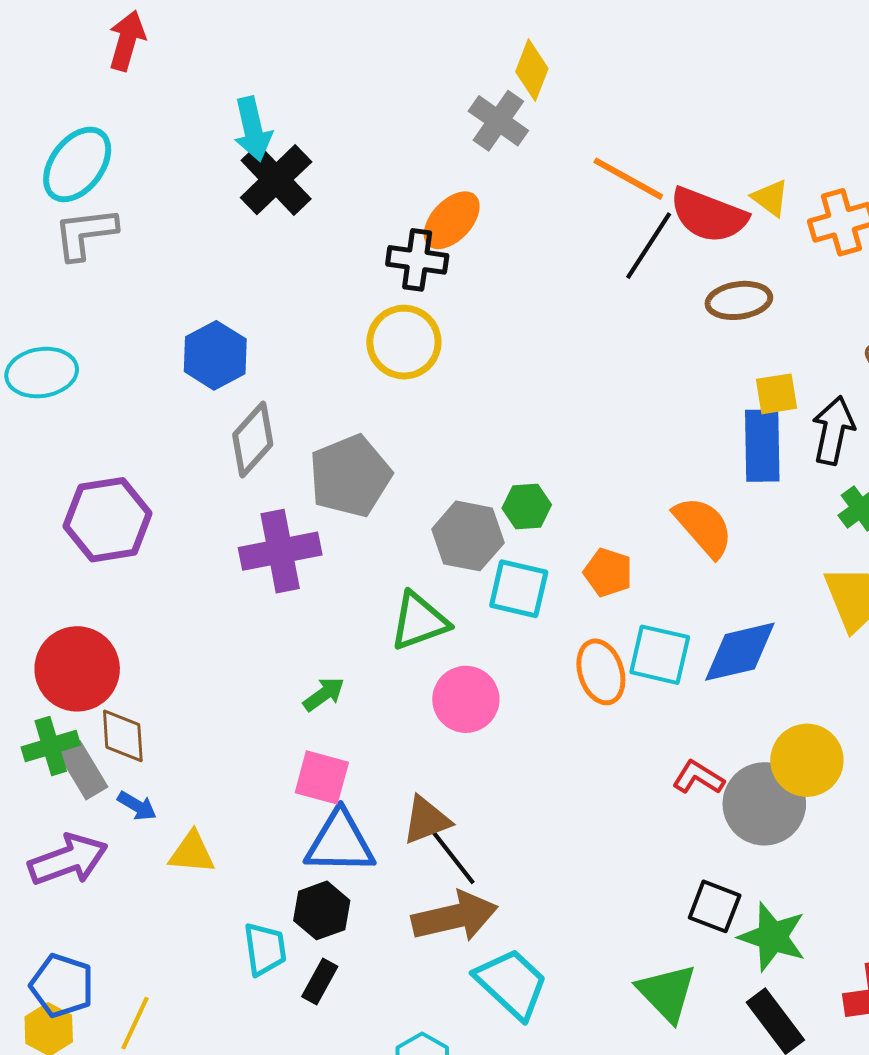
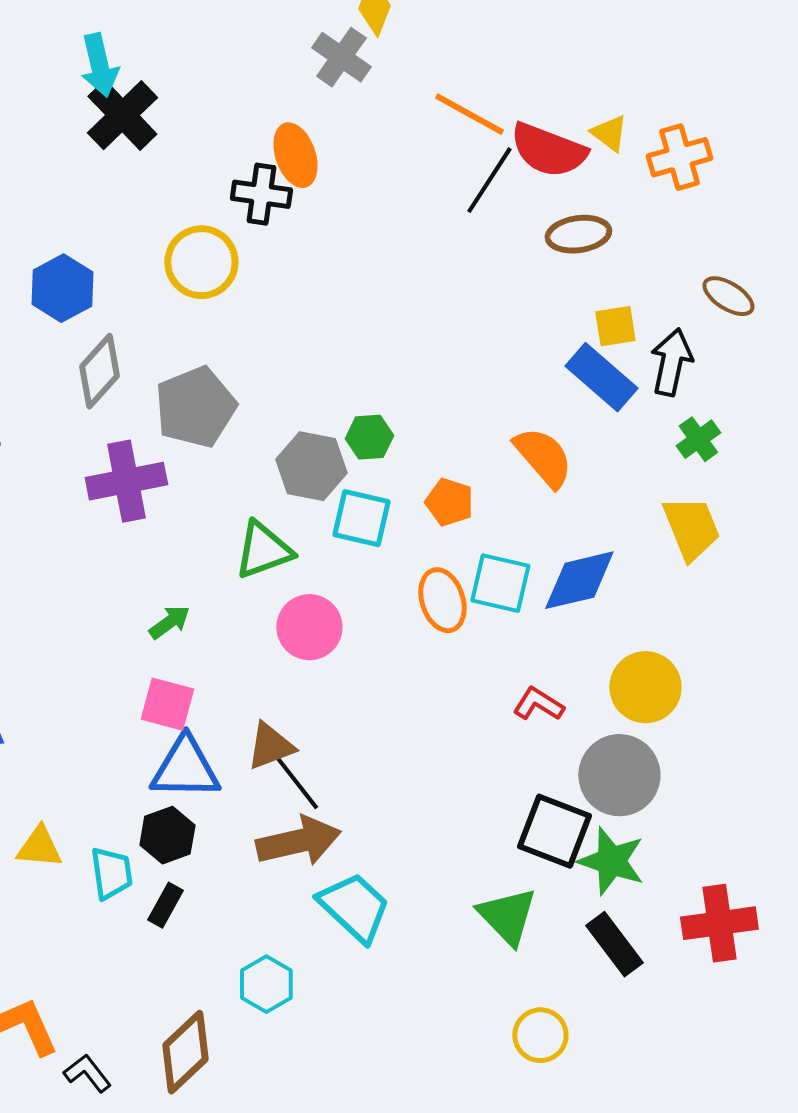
orange ellipse: (452, 220) -> (295, 155), turned -62
yellow circle: (404, 342) -> (201, 262), moved
blue rectangle: (762, 446) -> (601, 377), turned -48
gray circle: (764, 804) -> (619, 775), moved
yellow triangle: (192, 853) -> (39, 847), moved
black square: (715, 906) -> (554, 831), size x1.4

